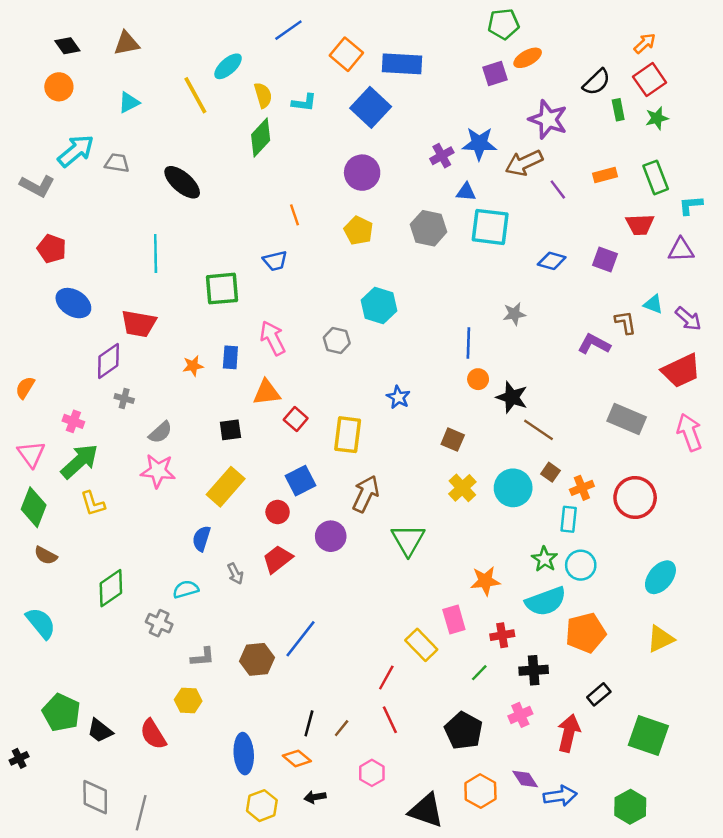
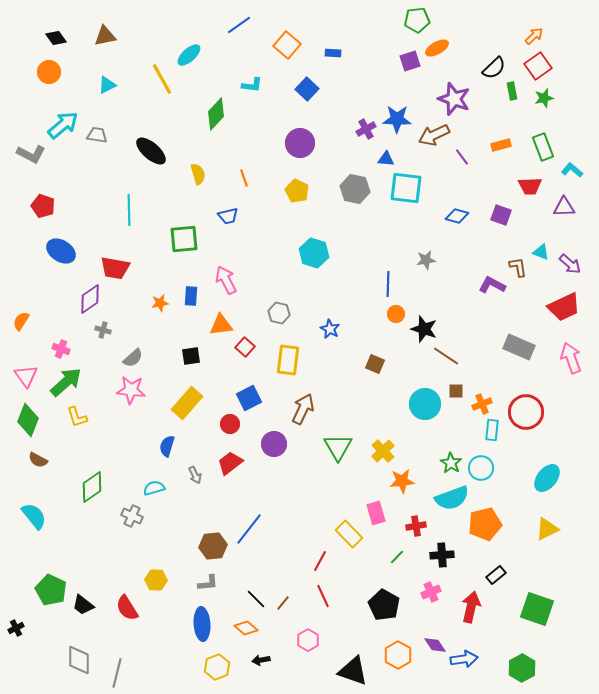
blue rectangle: (402, 64) -> (333, 53), size x0.5
yellow semicircle: (263, 95) -> (198, 174), moved
blue square: (371, 107) -> (307, 89), size x0.7
cyan L-shape: (691, 205) -> (572, 170), turned 45
gray hexagon: (337, 340) -> (279, 313), moved
brown square: (551, 472) -> (456, 391), turned -35
yellow cross: (462, 488) -> (383, 451), moved
cyan rectangle: (569, 519) -> (492, 430), moved
gray L-shape: (203, 657) -> (208, 583), moved
black line: (309, 723) -> (256, 599), turned -60

